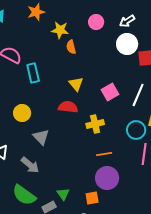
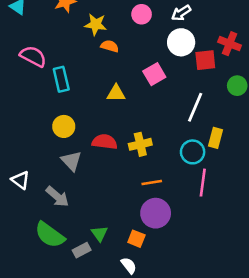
orange semicircle: (71, 47) -> (110, 46), turned 120
yellow triangle: (76, 84) -> (116, 93), turned -49
pink square: (110, 92) -> (154, 74), moved
red semicircle: (68, 107) -> (105, 142), moved
yellow circle: (22, 113) -> (64, 126), moved
orange square: (92, 198) -> (136, 239), turned 32

